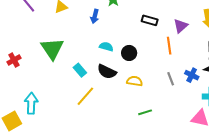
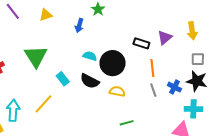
black rectangle: (150, 20) -> (141, 43), moved
orange line: (169, 46) -> (152, 68), moved
black circle: (129, 53) -> (113, 63), size x1.6
yellow line: (85, 96) -> (44, 104), moved

